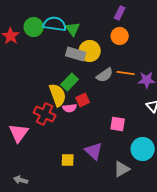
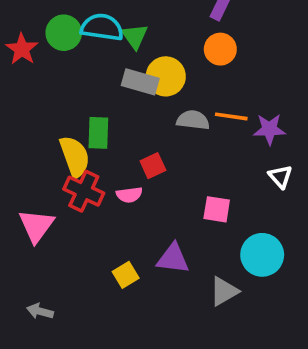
gray semicircle: (105, 75) -> (193, 120), turned -138
green rectangle: (70, 82) -> (98, 133), moved, turned -42
yellow semicircle: (58, 95) -> (75, 157), moved
pink semicircle: (70, 108) -> (129, 195), moved
purple triangle: (94, 151) -> (173, 258), turned -36
yellow square: (68, 160) -> (126, 275), turned -32

